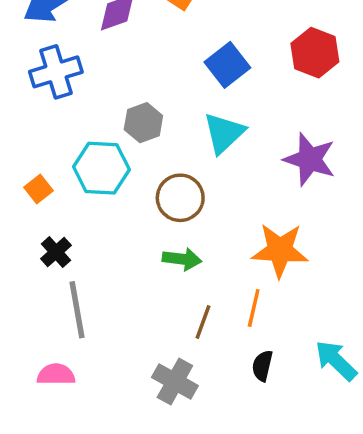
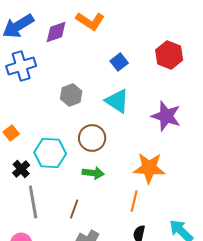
blue square: (227, 65) -> (119, 62), size x0.7
cyan triangle: (224, 133) -> (117, 101), turned -44
cyan hexagon: (101, 168) -> (50, 153), moved
brown line: (203, 322) -> (74, 209), moved

